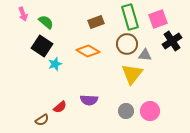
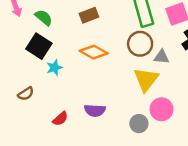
brown rectangle: (96, 22) -> (89, 15), moved
pink circle: (150, 111) -> (162, 109), moved
brown semicircle: (42, 120) -> (26, 94), moved

